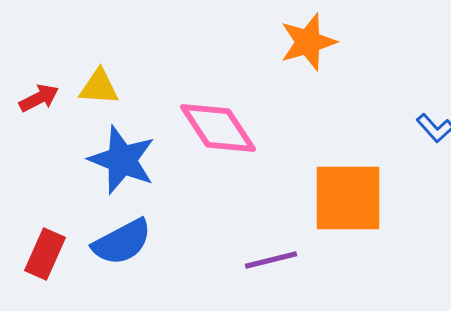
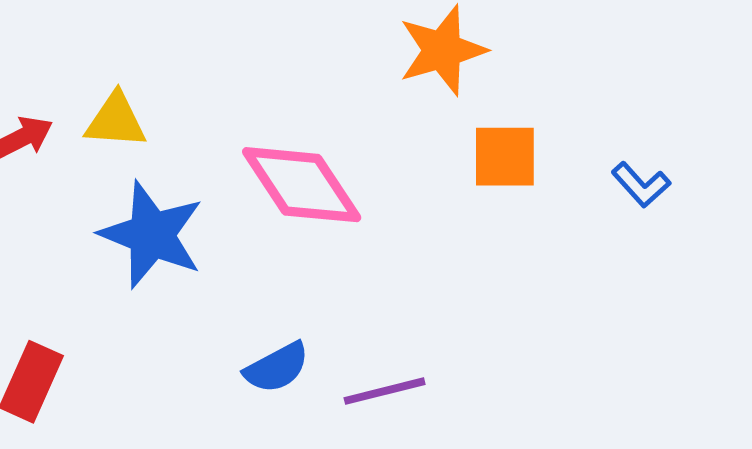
orange square: (348, 198) -> (505, 157), moved, size x0.6
blue semicircle: (122, 242) -> (277, 368), moved, size x0.7

